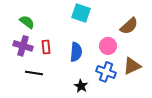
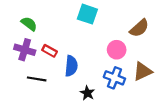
red rectangle: (46, 47) -> (50, 51), turned -56
blue semicircle: (76, 52) -> (71, 66), moved

